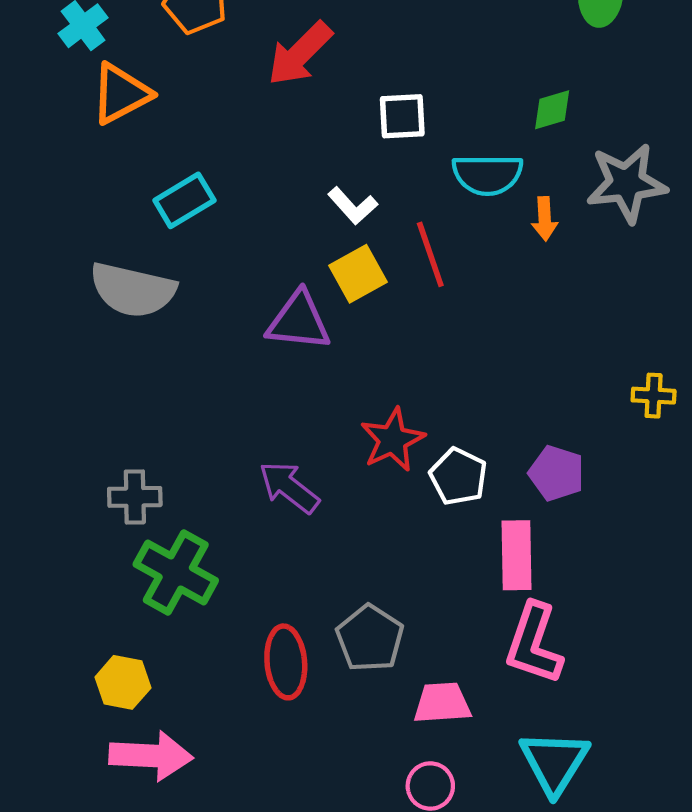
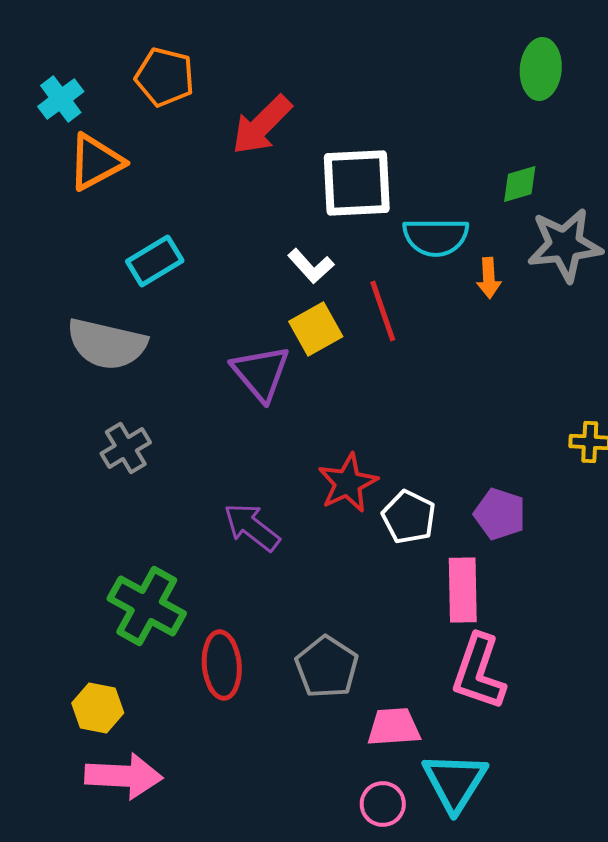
green diamond: (552, 110) -> (520, 184), moved
white square: (402, 116) -> (357, 183), size x1.6
purple triangle: (299, 321) -> (261, 373), turned 44
gray cross: (135, 497) -> (126, 448), moved, turned -30
red ellipse: (286, 662) -> (222, 665), moved
cyan triangle: (554, 762) -> (455, 782), moved

